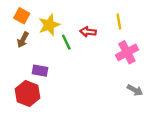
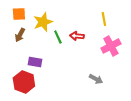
orange square: (22, 16) -> (19, 14), turned -32
red arrow: (88, 32) -> (77, 36), moved
gray arrow: (135, 90) -> (96, 79), moved

